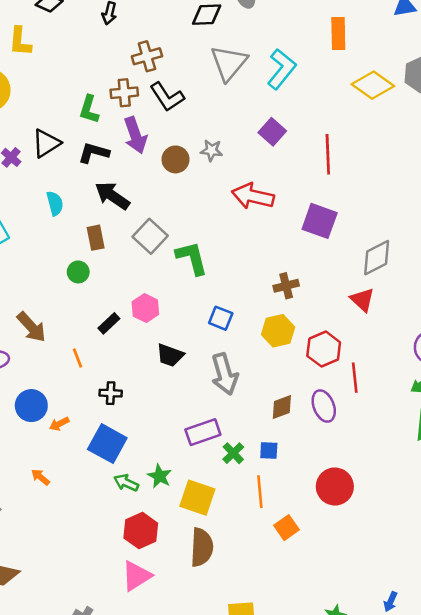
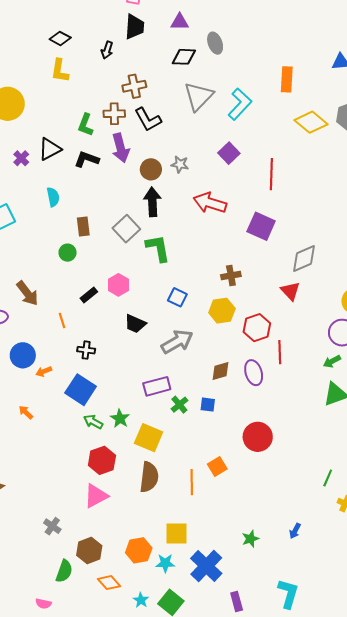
yellow L-shape: (20, 41) -> (60, 71), moved
black arrow: (112, 196) -> (152, 202), moved, turned 48
gray arrow: (225, 374) -> (177, 342), turned -108
orange line: (260, 492) -> (192, 482), moved

